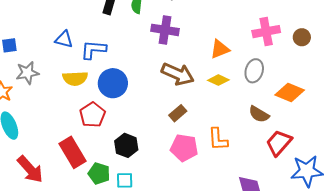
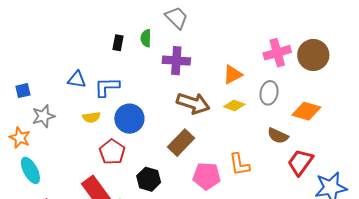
brown circle: (302, 37) -> (313, 55), size x1.8
yellow semicircle: (75, 78) -> (91, 117), size x0.7
brown rectangle: (178, 113) -> (181, 143), moved, size x1.5

